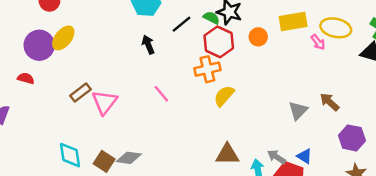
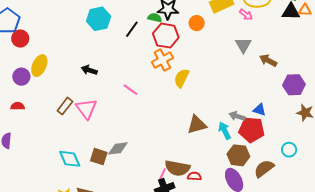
purple circle: (39, 45) -> (21, 77), size x0.7
black arrow: (148, 45) -> (89, 70), moved, turned -35
gray triangle: (298, 111) -> (243, 45), moved

